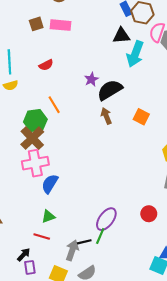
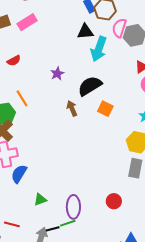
pink rectangle: (60, 25) -> (27, 22), turned -36
black semicircle: (110, 90) -> (90, 86), moved
green triangle: (48, 216) -> (40, 200), moved
purple ellipse: (106, 219) -> (73, 207), turned -35
green line: (100, 236) -> (68, 223), turned 49

